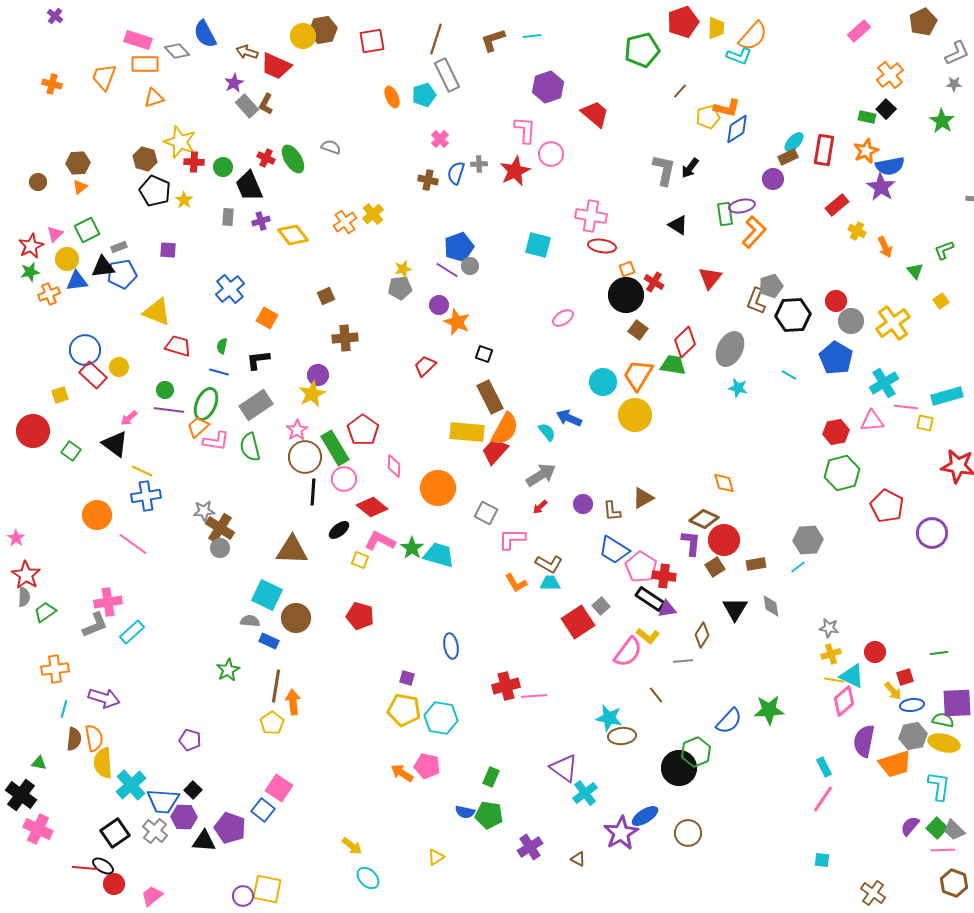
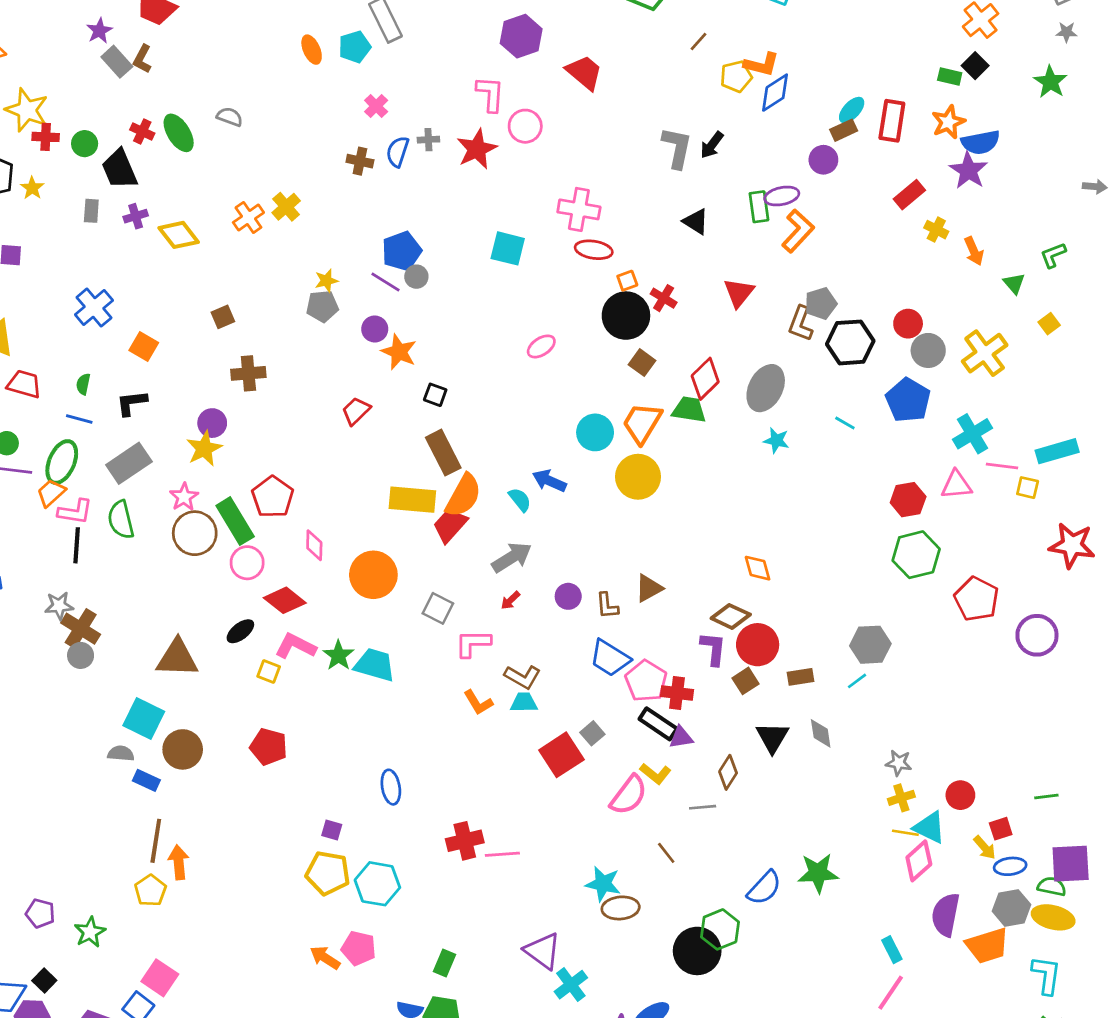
black line: (313, 492) -> (77, 545), moved
green star: (228, 670) -> (90, 932), moved

